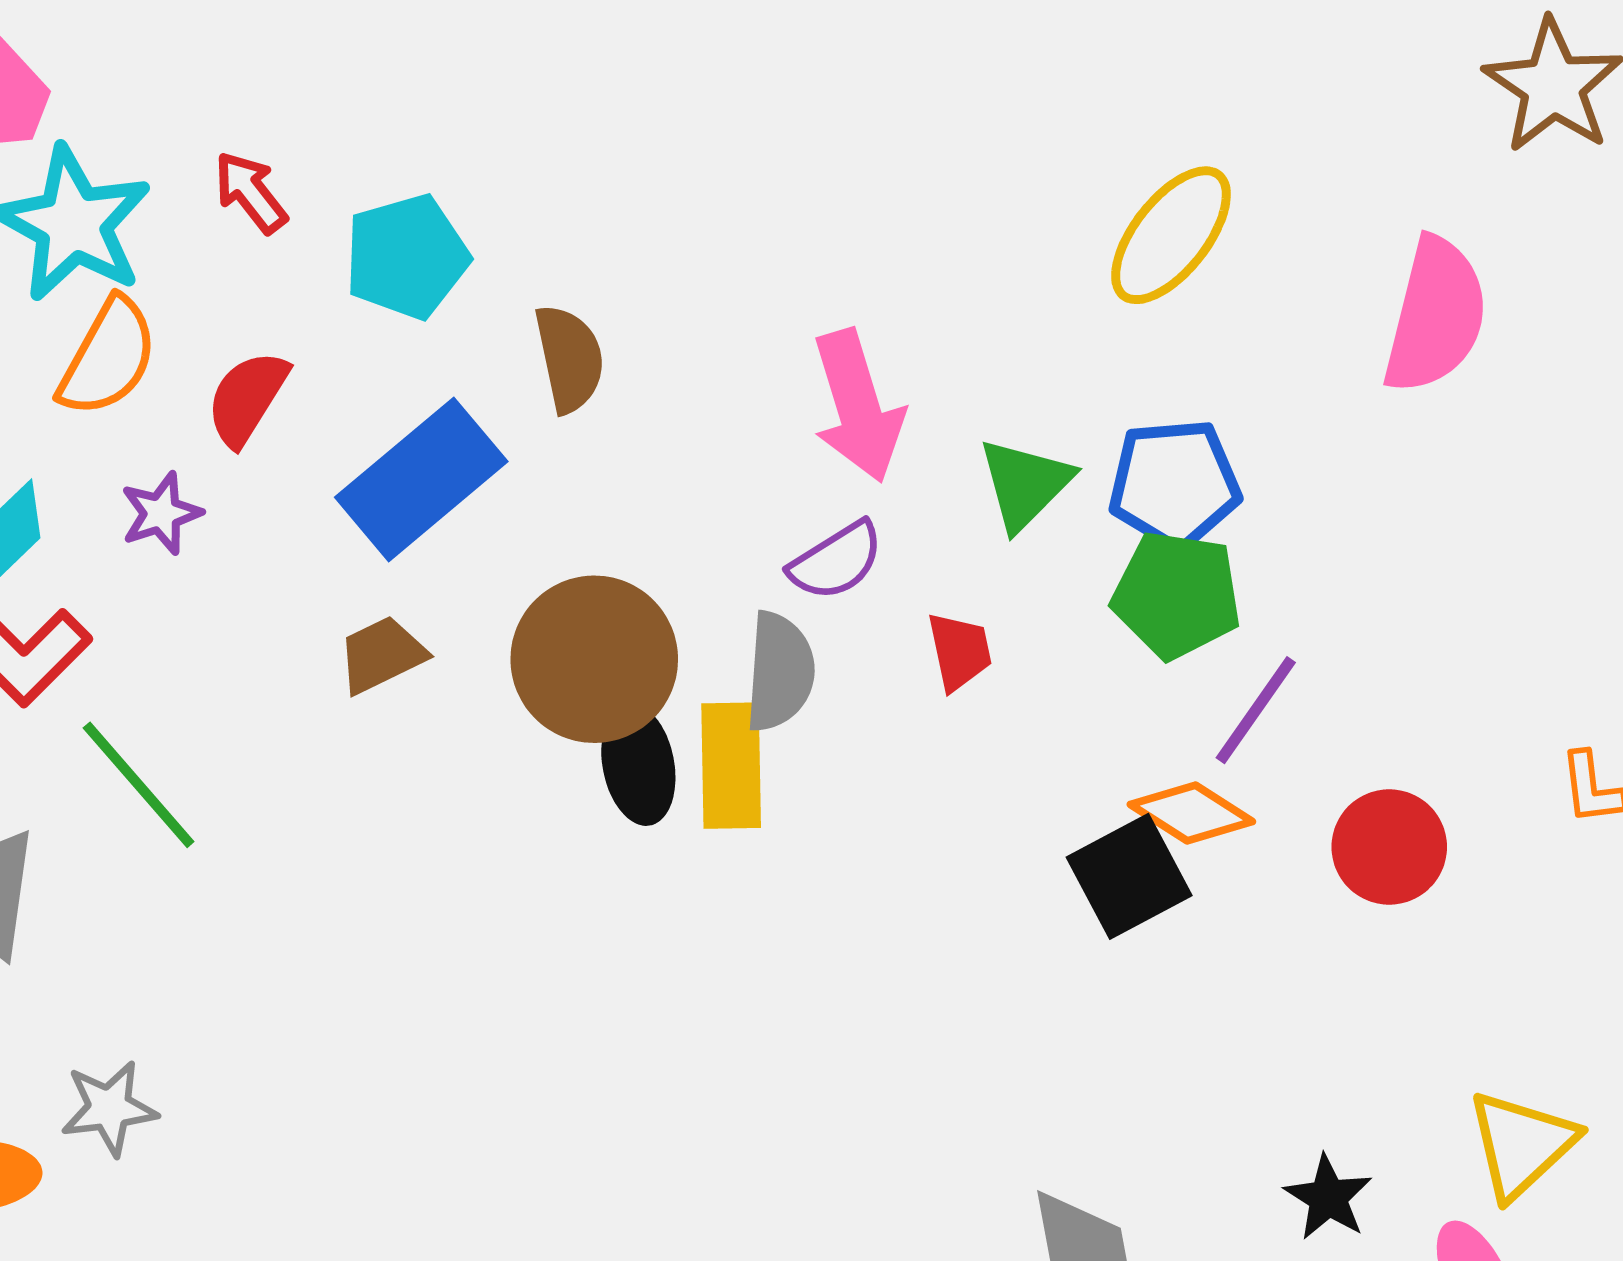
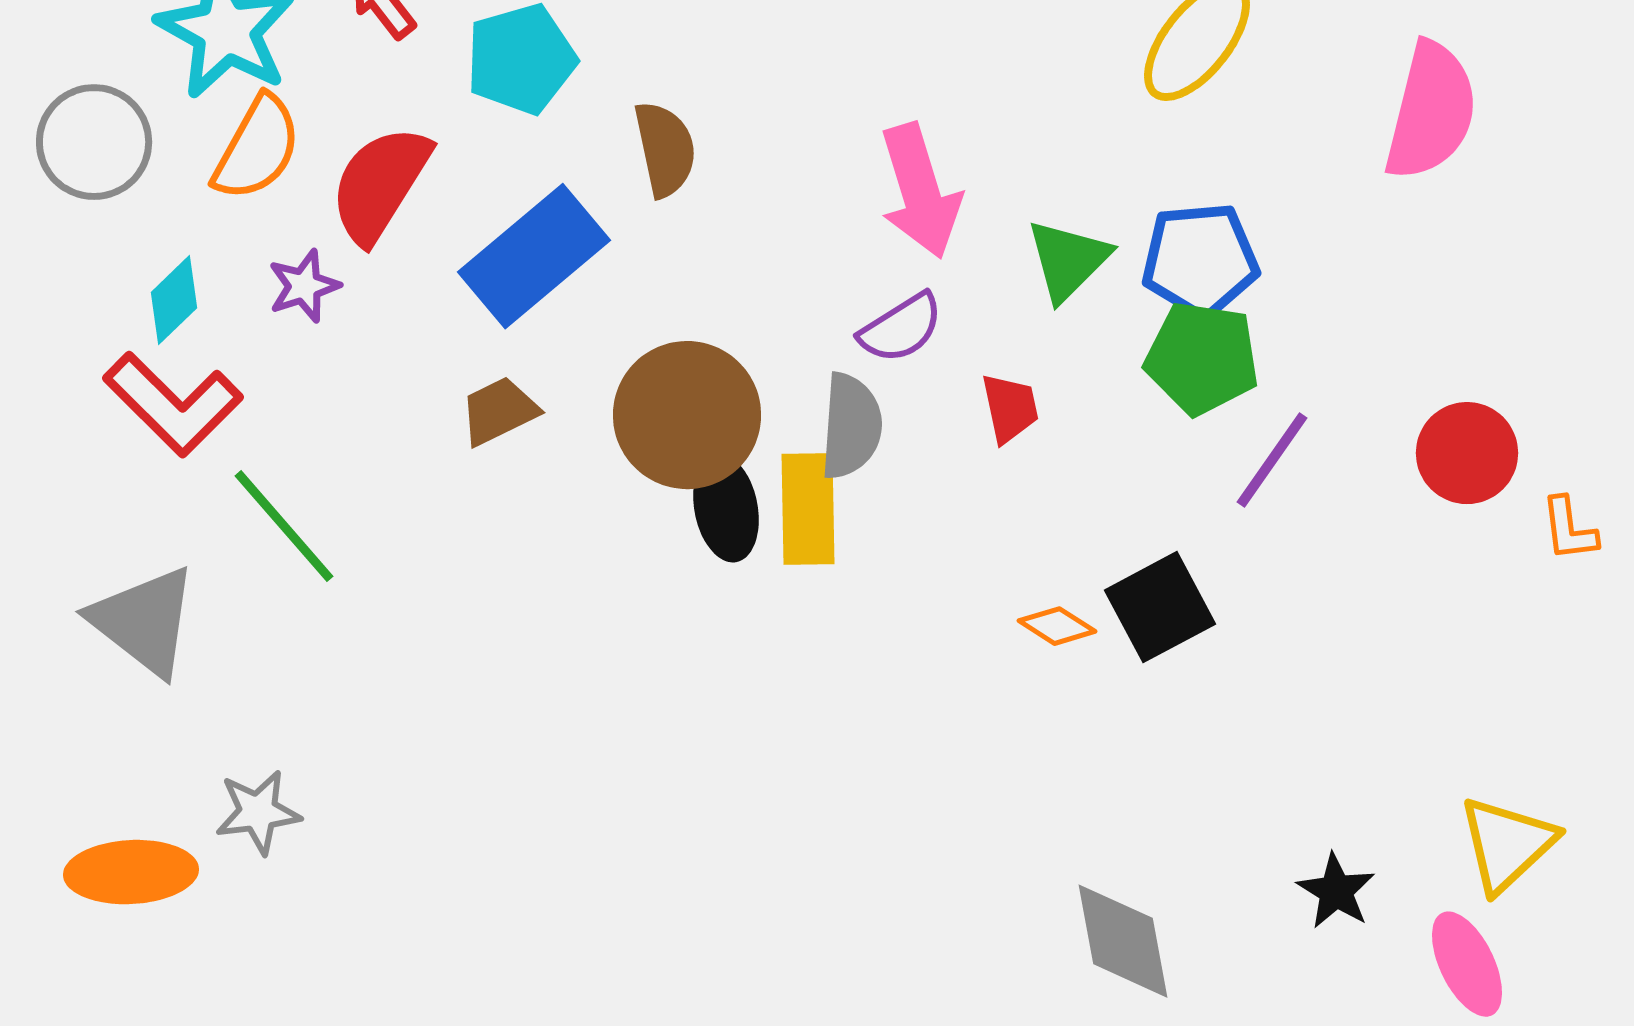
red semicircle: (247, 398) -> (380, 184), size x1.4
orange diamond: (1191, 813) -> (1057, 626), moved, size x0.7
red circle: (1389, 847) -> (1467, 453), moved

